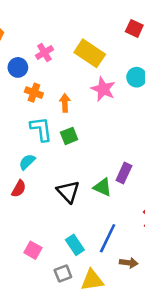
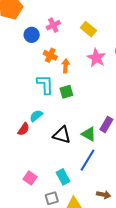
yellow rectangle: (90, 53) -> (88, 29), size x0.7
orange cross: (34, 93) -> (50, 55), moved
cyan semicircle: (27, 162) -> (36, 116), moved
black triangle: (68, 192) -> (62, 135), turned -36
blue line: (108, 238) -> (88, 160), moved

